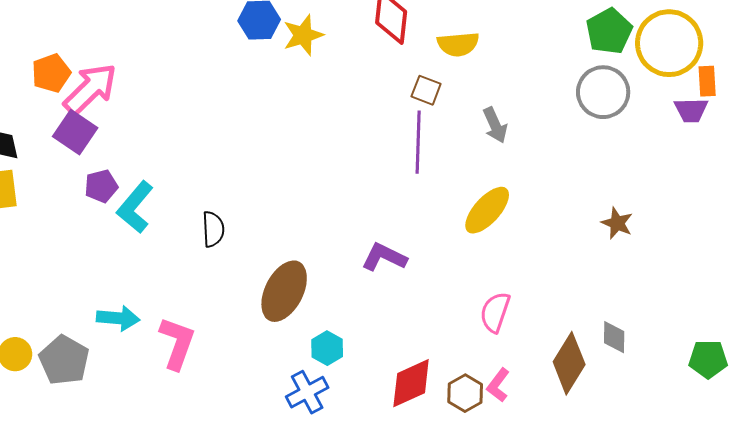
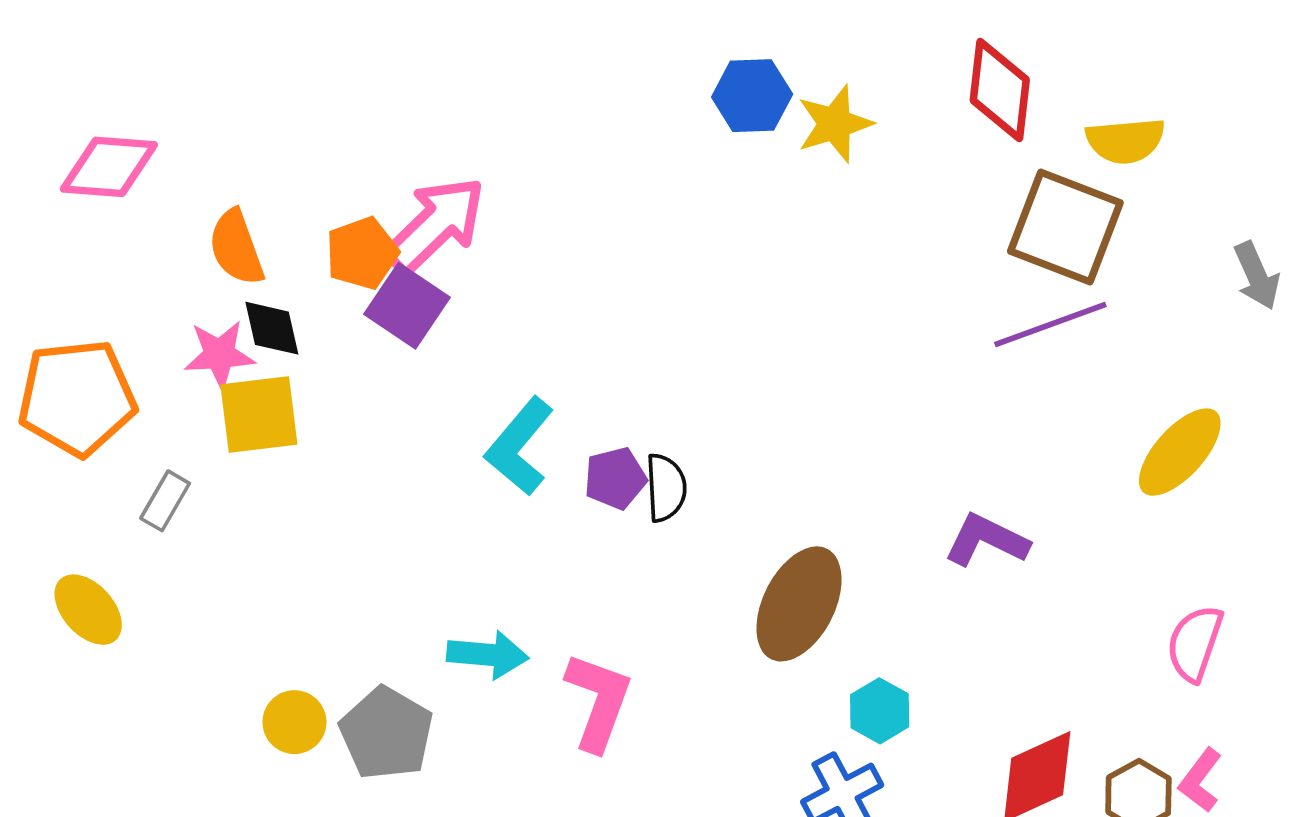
orange pentagon: (51, 73) -> (362, 253), moved
brown square: (426, 90) -> (1065, 227), size x2.0
gray arrow: (495, 125) -> (1257, 276), moved
purple line: (418, 142) -> (1050, 324), turned 68
purple pentagon: (101, 186) -> (615, 478), moved

